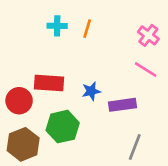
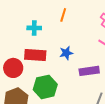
cyan cross: (57, 26) -> (34, 28), moved
blue star: (91, 91) -> (66, 53), moved

